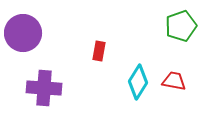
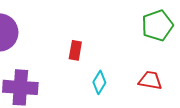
cyan diamond: (138, 82) -> (99, 82), moved, size x0.7

